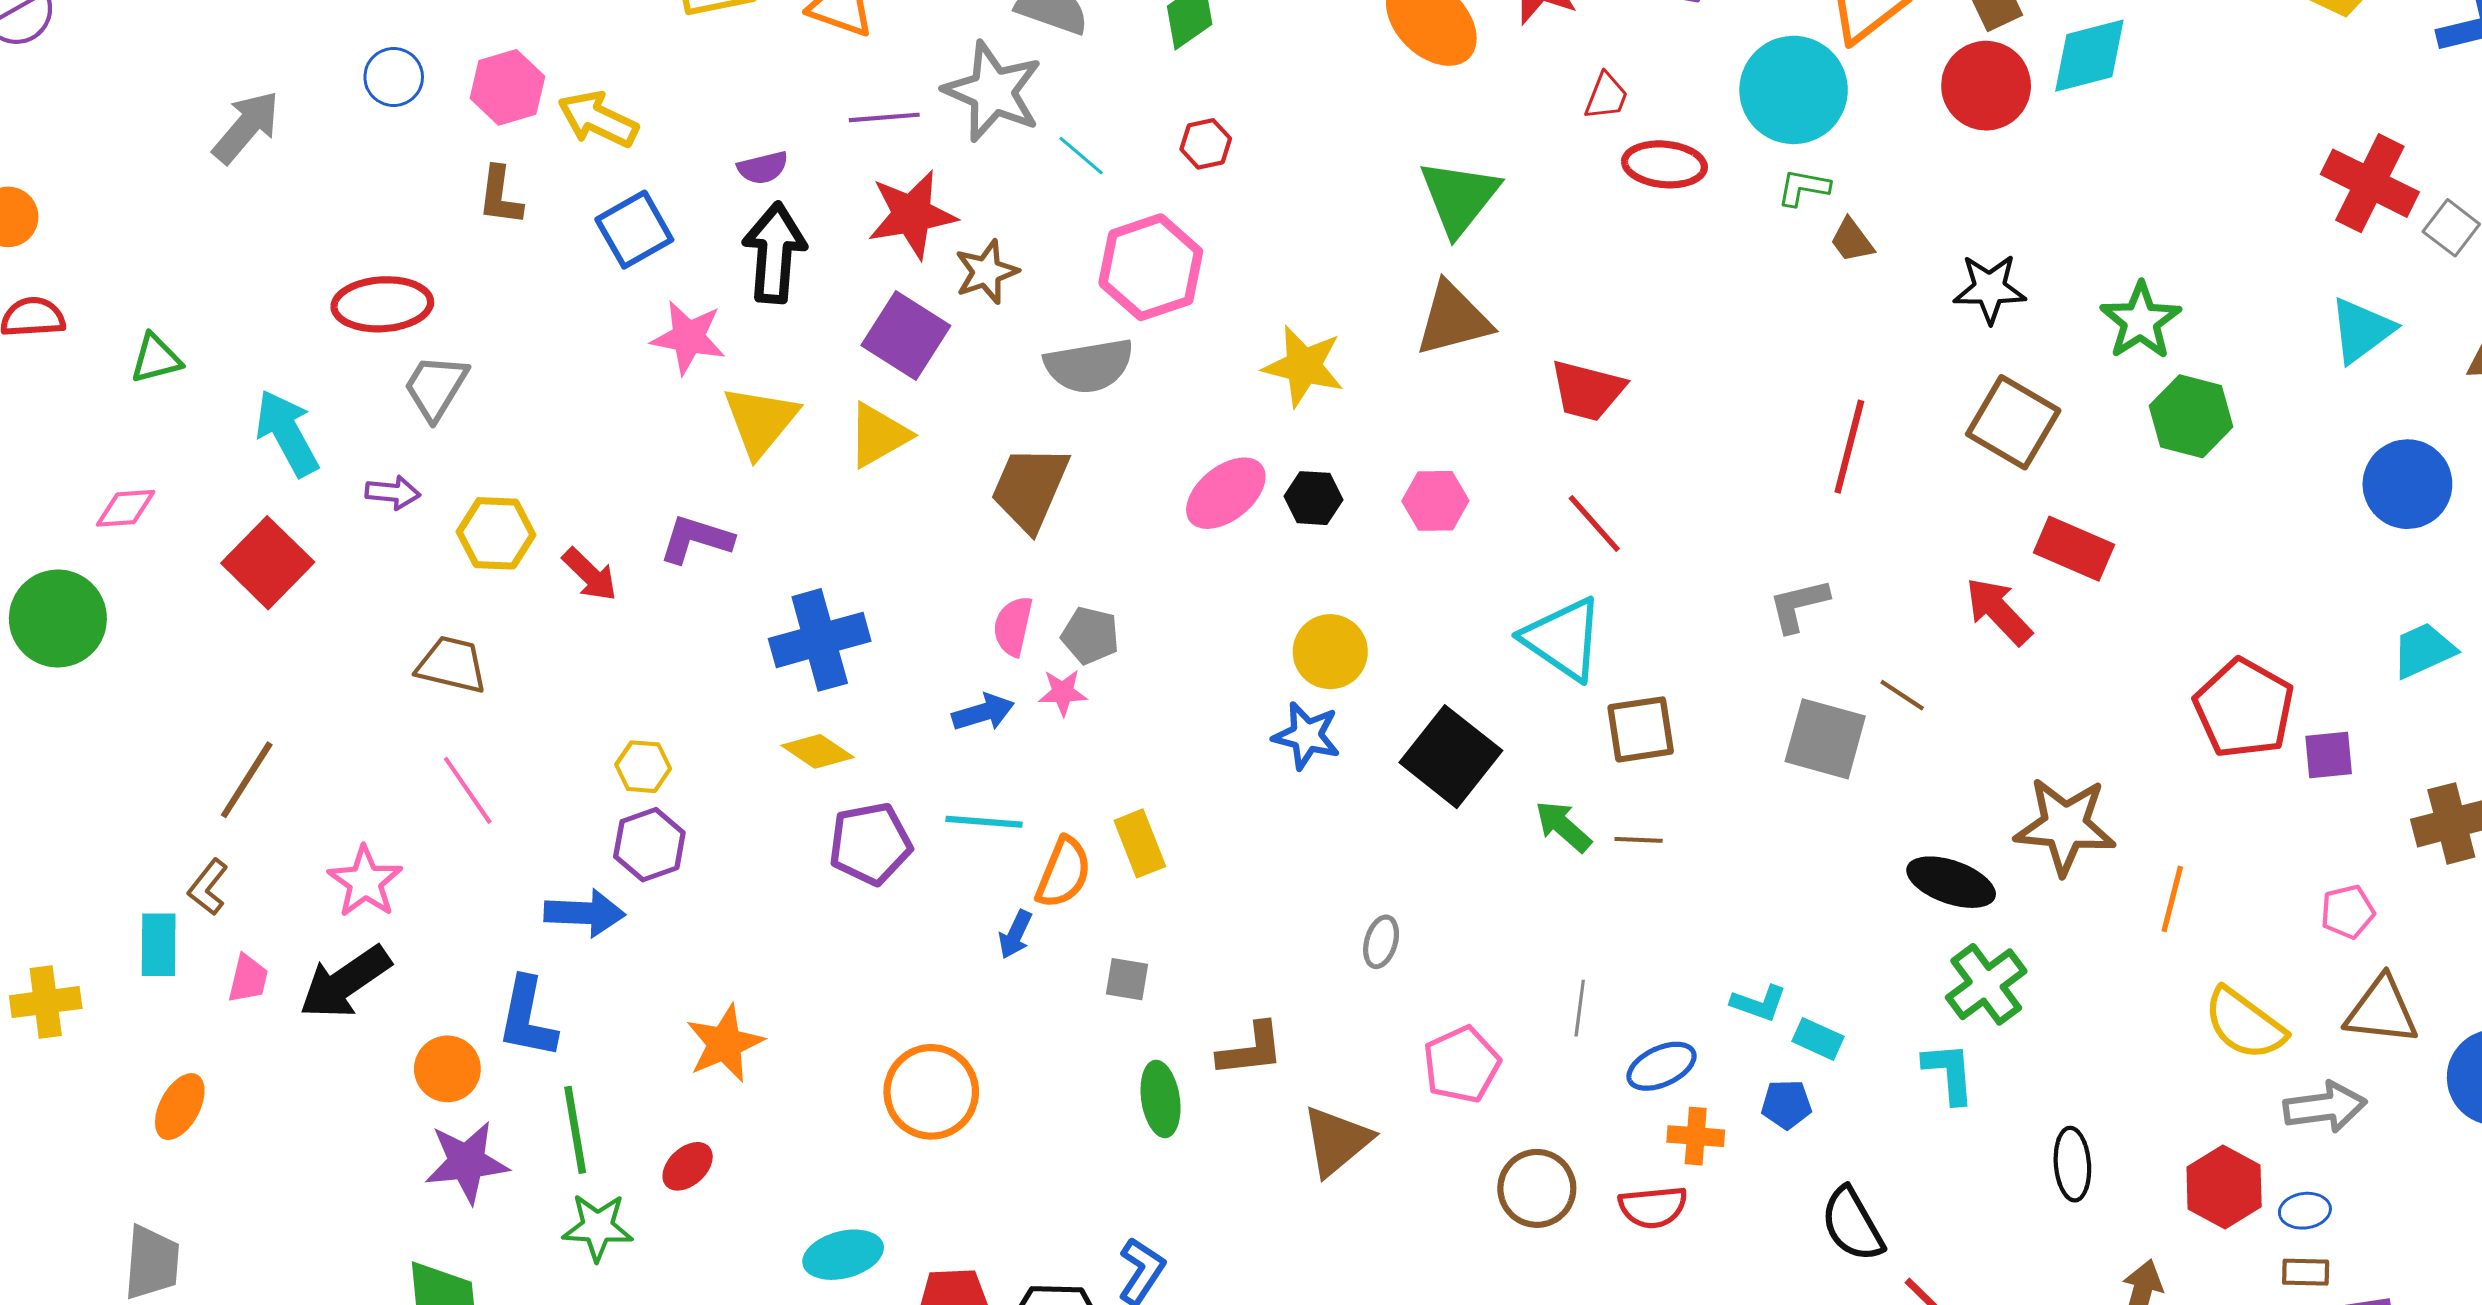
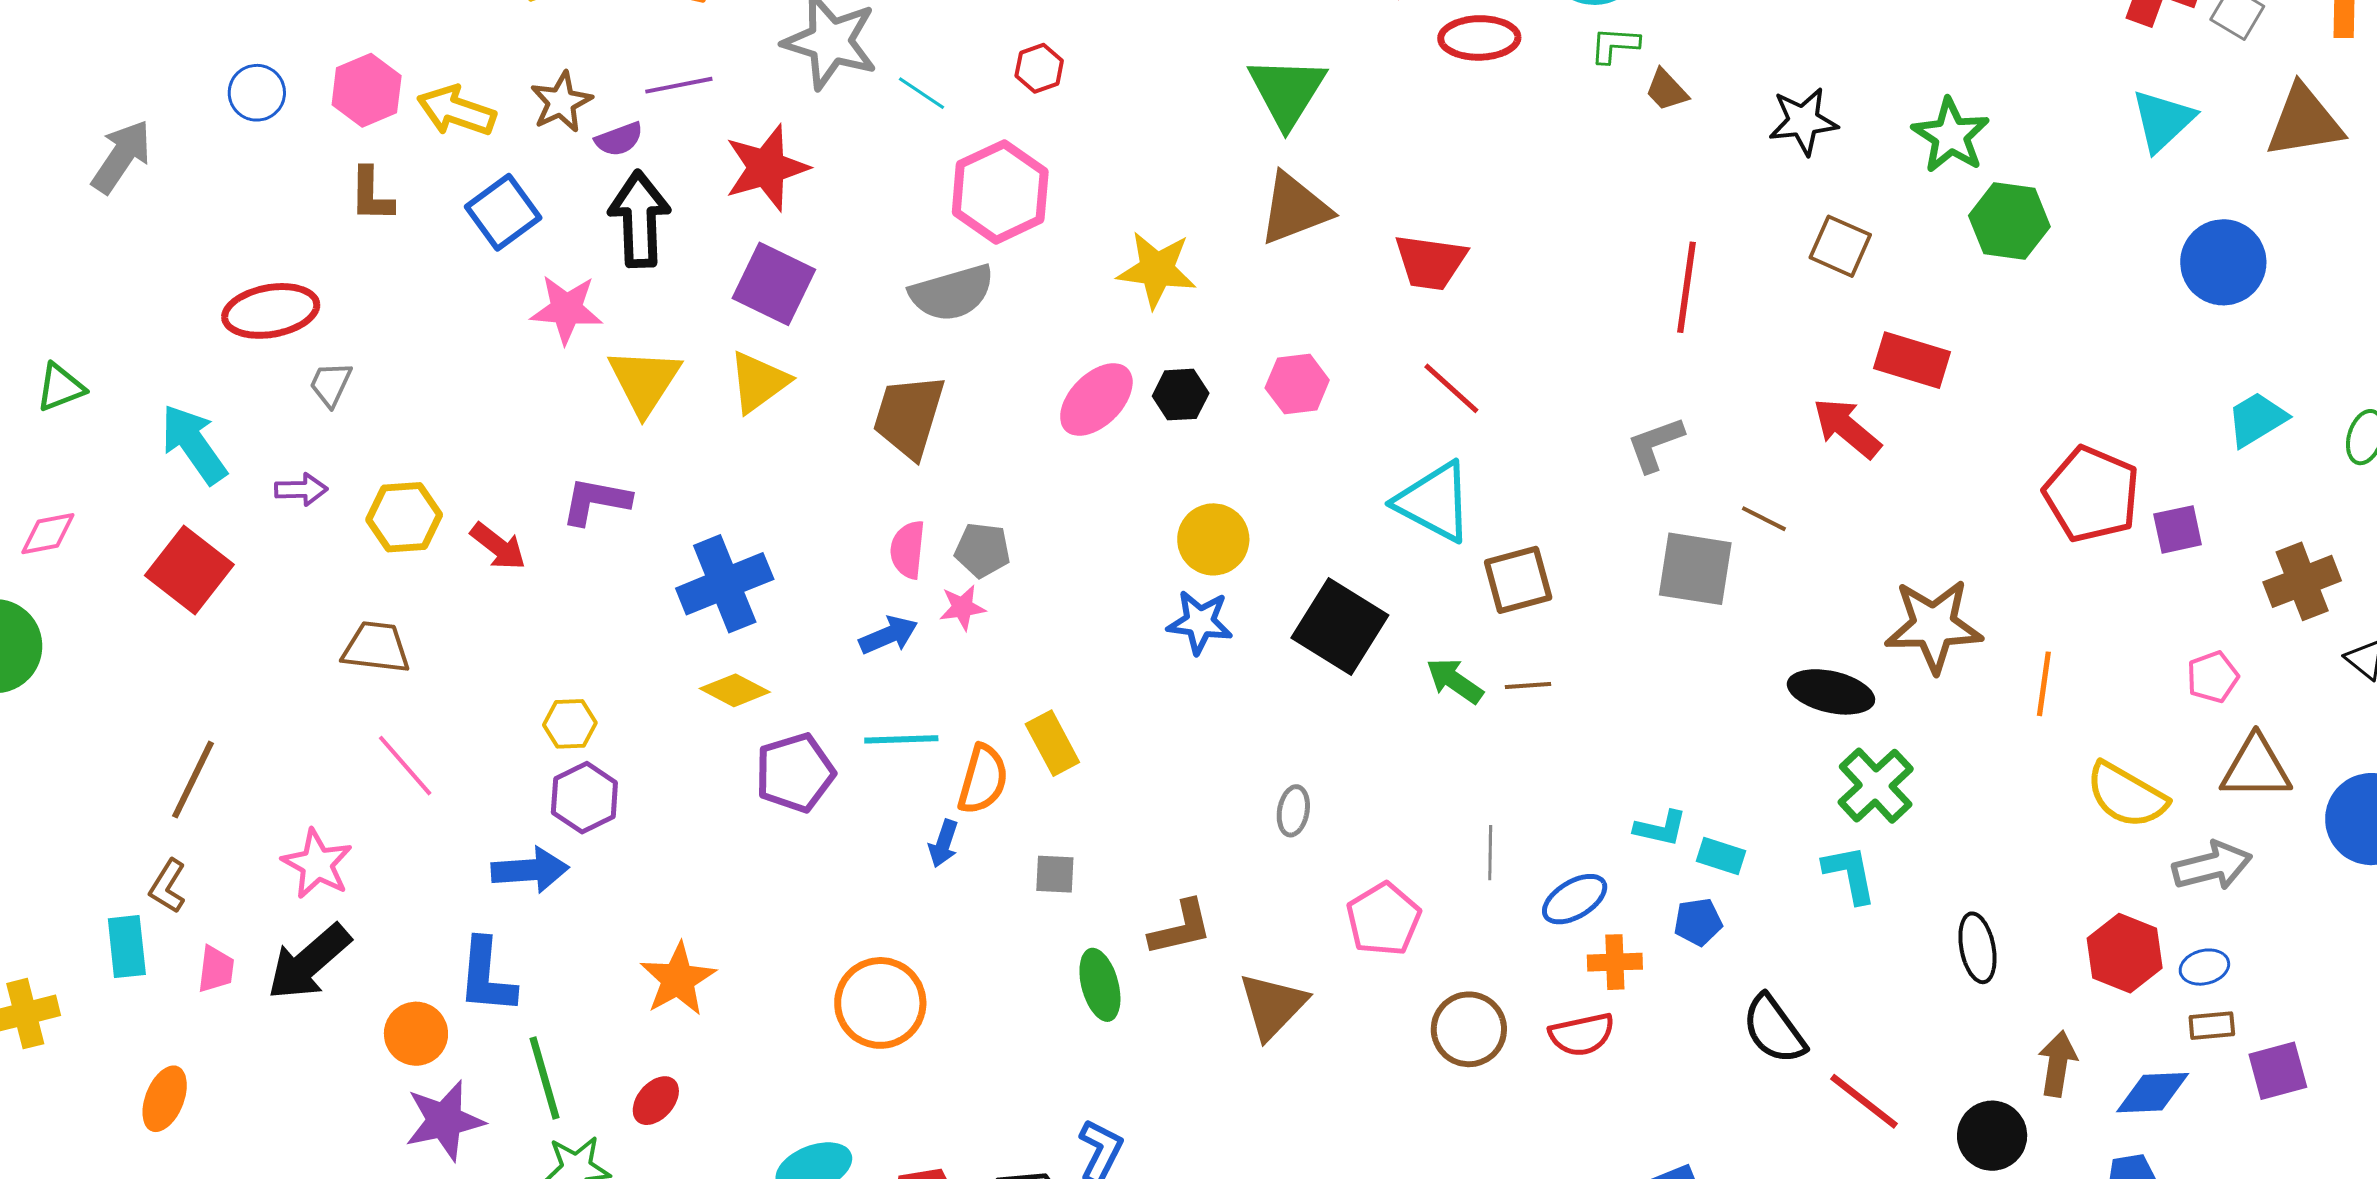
purple line: (884, 117) -> (679, 85), moved
brown star: (986, 272) -> (561, 102), moved
gray trapezoid: (436, 387) -> (331, 384), size x0.7
brown square: (2013, 422) -> (1840, 246), size x0.7

